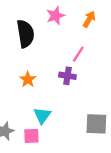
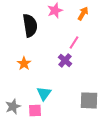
purple cross: (67, 76) -> (65, 60), turned 32
orange star: (28, 79) -> (24, 63), moved

